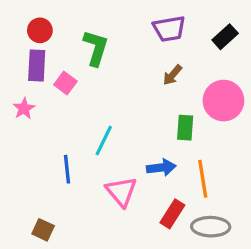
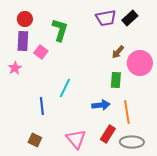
black rectangle: (225, 37) -> (130, 18), moved
brown arrow: (172, 75) -> (118, 52), moved
pink triangle: (121, 192) -> (76, 139), moved
brown square: (43, 230) -> (35, 140), moved

